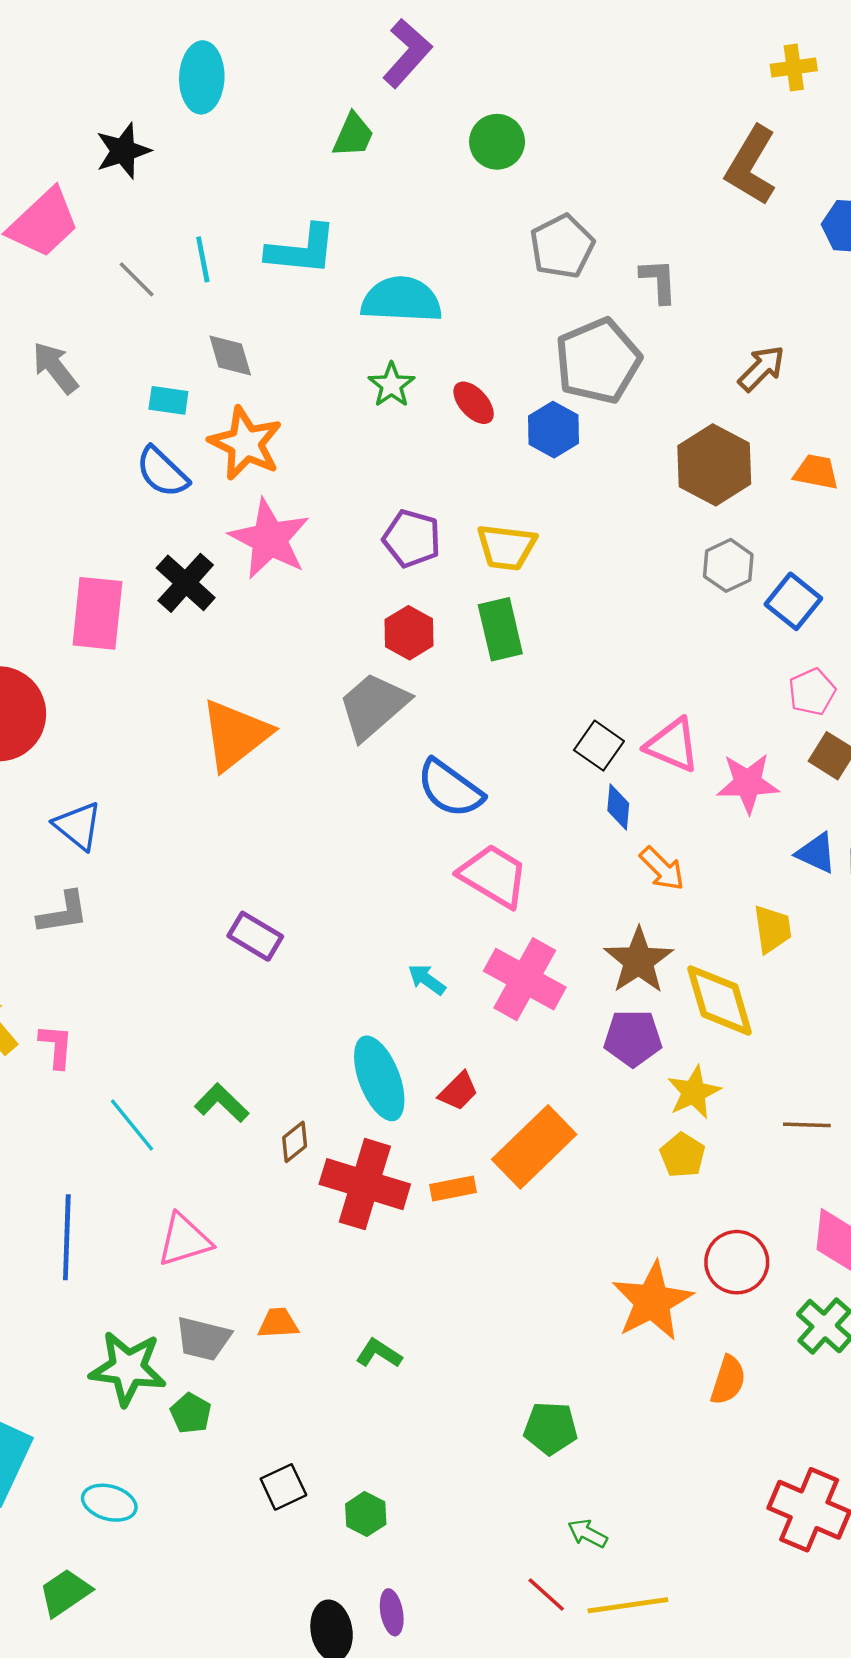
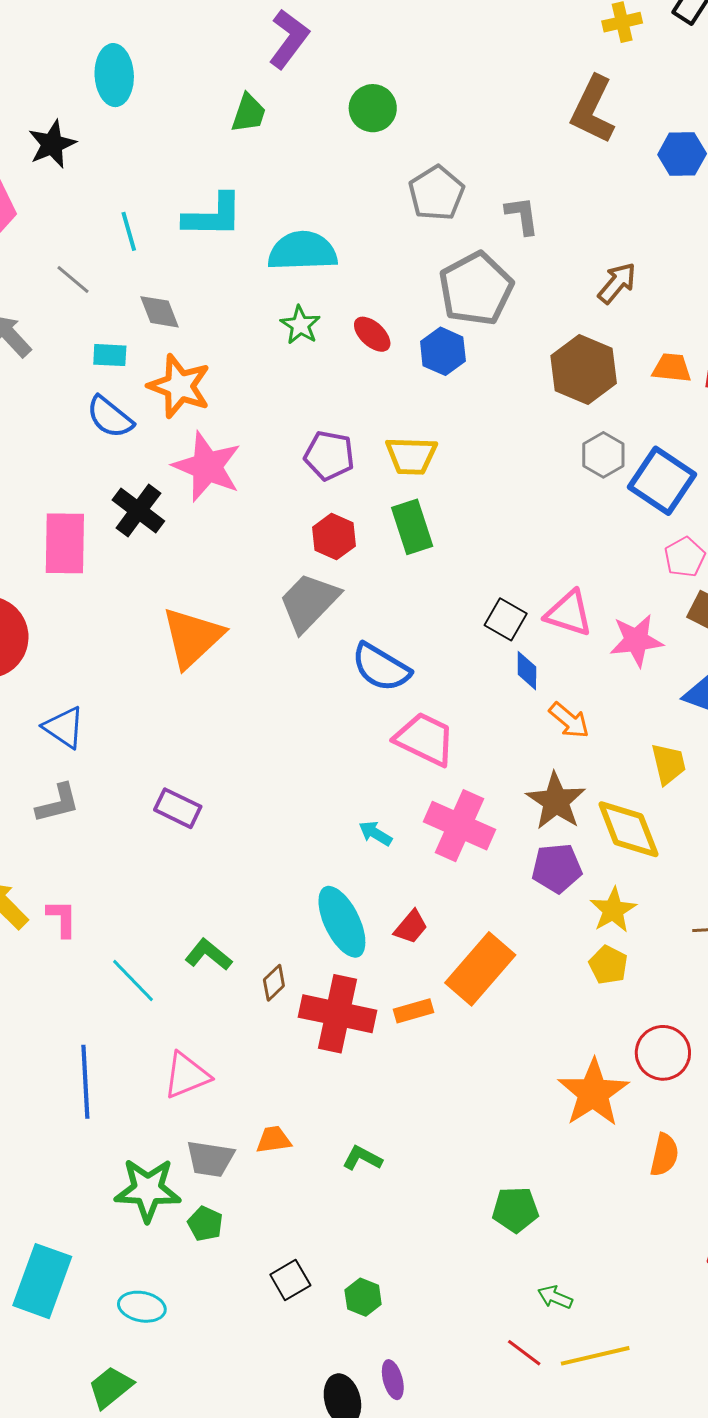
gray line: (137, 279) -> (73, 279), moved
blue square: (793, 601) -> (662, 481), size x1.4
purple rectangle: (255, 936) -> (178, 808), moved

